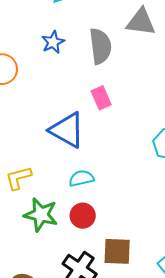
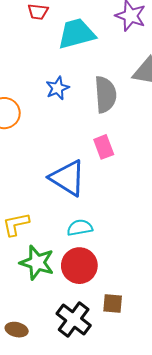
red circle: (83, 216) -> (79, 266), size x1.4
brown square: (117, 251) -> (113, 303), size x0.7

